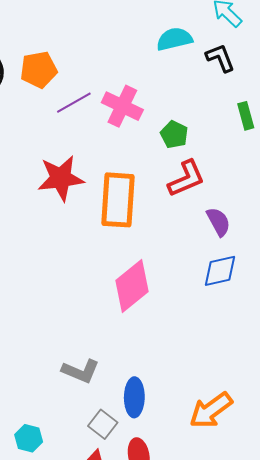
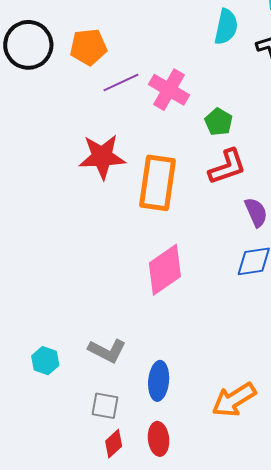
cyan semicircle: (174, 39) -> (226, 27), turned 111
gray square: (103, 424) -> (105, 406), moved, turned -32
cyan hexagon: (29, 438) -> (45, 361), moved

